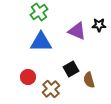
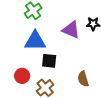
black square: (71, 69) -> (49, 61), moved, turned 35

